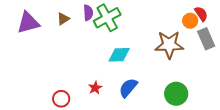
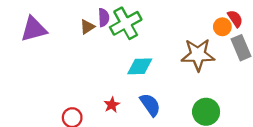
brown triangle: (63, 19) -> (87, 27), moved
blue semicircle: (128, 88) -> (150, 105), turned 105

